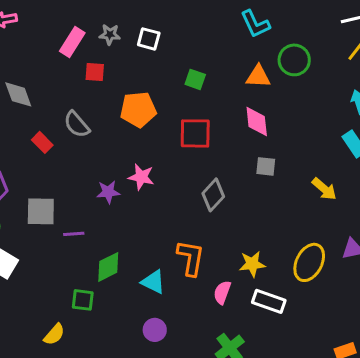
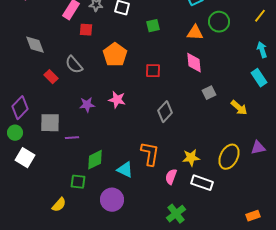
green square: (195, 79) -> (153, 26), moved, turned -32
orange pentagon: (138, 109) -> (115, 55), turned -30
red square: (195, 133) -> (153, 71), size x0.7
gray square: (266, 166) -> (209, 93), moved, turned -32
purple star: (108, 192) -> (87, 105), moved
purple circle: (155, 330) -> (112, 200), moved, size x1.5

